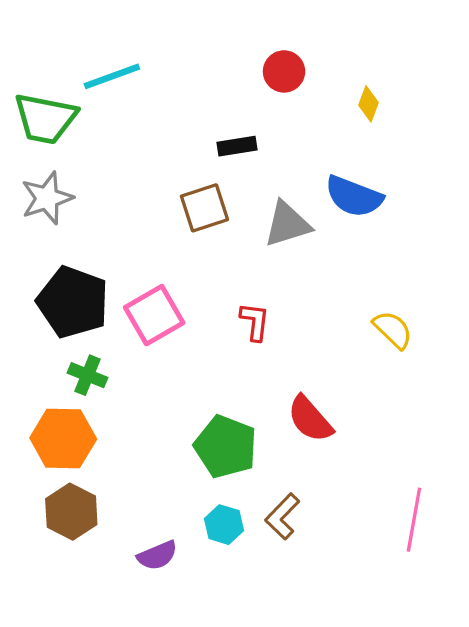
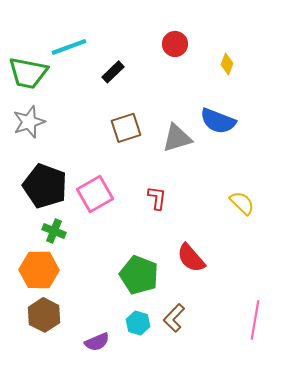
black rectangle: (237, 146) -> (113, 72), moved, turned -35

